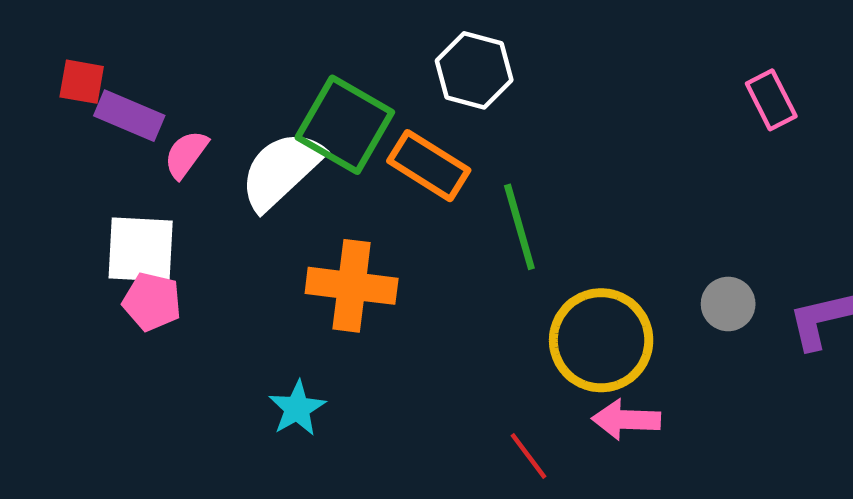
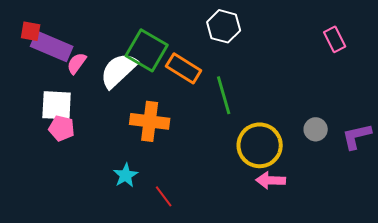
white hexagon: (474, 70) -> (224, 26), moved
purple rectangle: (129, 116) -> (52, 46), size x1.4
red line: (529, 456) -> (164, 196), moved

